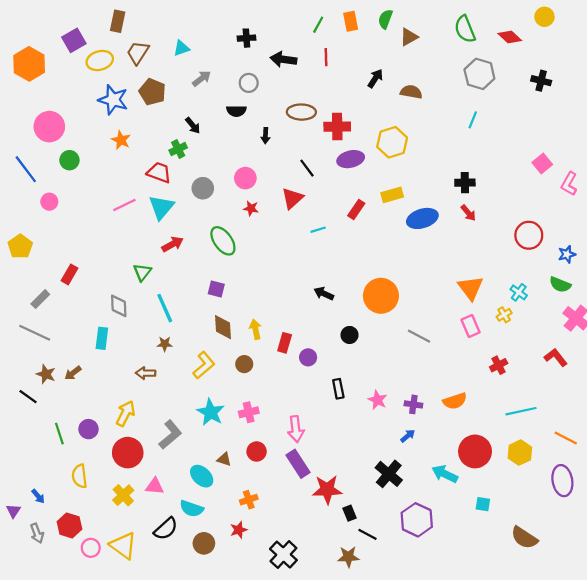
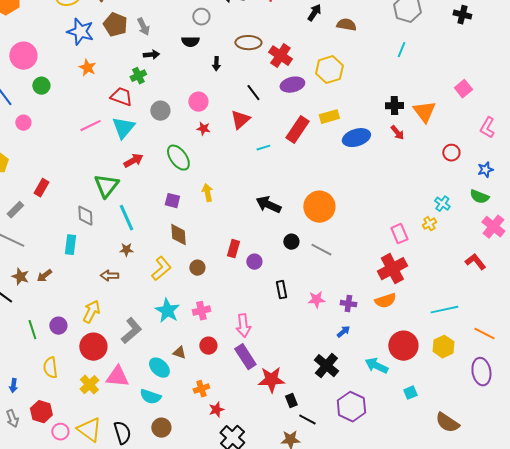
gray arrow: (202, 78) -> (143, 27), moved, turned 102
black arrow: (193, 125) -> (151, 55), turned -56
red cross: (337, 127) -> (280, 56), turned 35
pink L-shape: (569, 184) -> (487, 128), moved
red rectangle: (356, 209) -> (297, 130), size x1.5
red circle: (529, 235) -> (451, 153), size x0.7
green triangle: (142, 272) -> (106, 186), size x1.5
orange triangle: (471, 288) -> (424, 112), moved
black arrow: (324, 294) -> (268, 205), size x1.4
yellow arrow: (255, 329) -> (207, 193), moved
gray line: (419, 336) -> (321, 250), moved
red cross: (499, 365) -> (392, 269), moved, size x1.8
pink star: (378, 400) -> (316, 300), turned -30
pink triangle: (155, 486) -> (117, 377), size x1.4
blue arrow: (38, 496) -> (13, 386), turned 48
cyan square: (483, 504) -> (410, 393), turned -32
black semicircle: (166, 529) -> (122, 433), moved, turned -65
red star: (239, 530) -> (216, 410), moved

